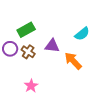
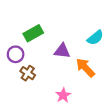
brown cross: (28, 52) -> (28, 73), moved
pink star: (31, 86) -> (63, 95), moved

